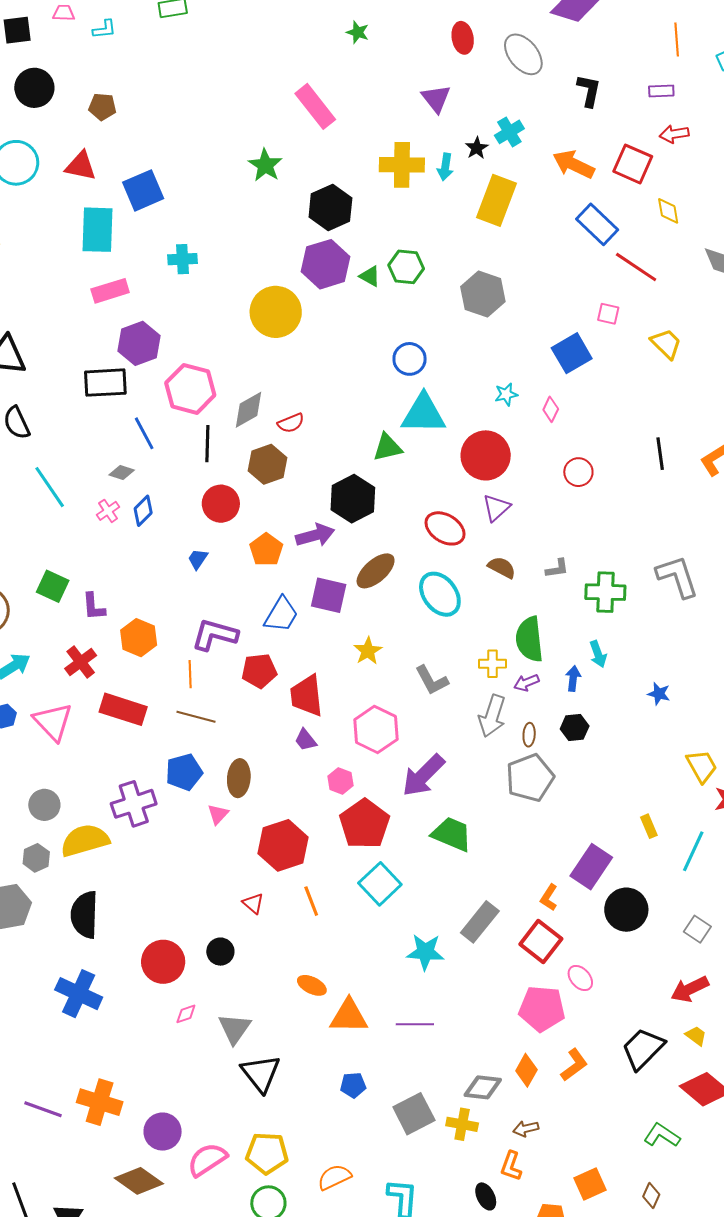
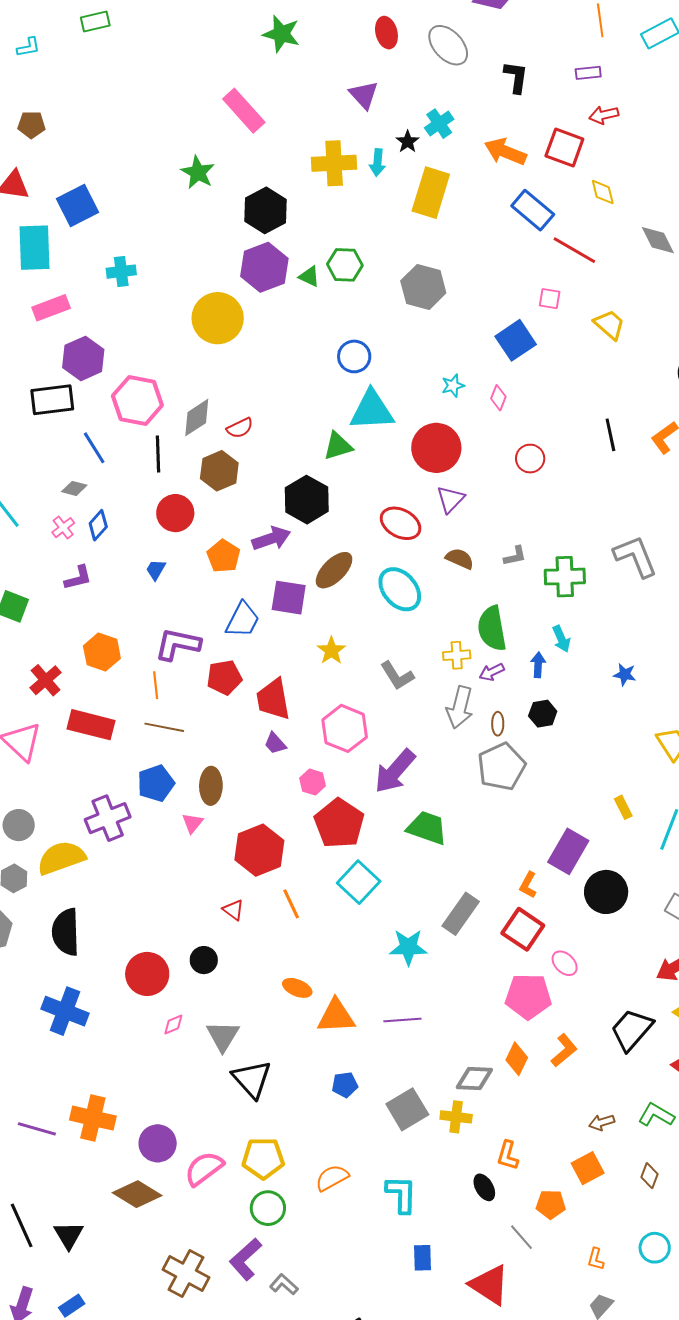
green star: (358, 32) -> (281, 34), size x1.6
purple L-shape: (94, 607) -> (78, 578), moved, turned -96
brown arrow: (526, 1129) -> (602, 1122), moved

